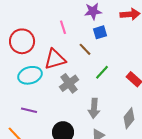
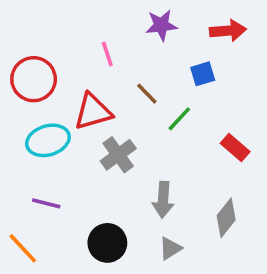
blue square: (100, 32) -> (203, 74), moved
green line: (102, 72) -> (179, 119), moved

